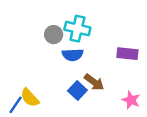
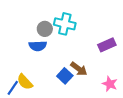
purple rectangle: (127, 54) -> (107, 45), turned -30
blue semicircle: (73, 55) -> (38, 46), moved

